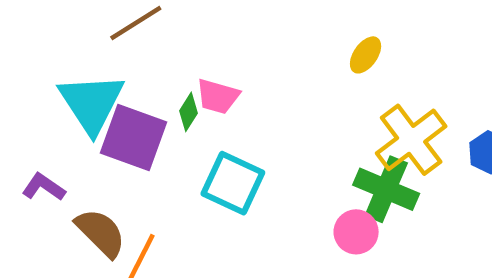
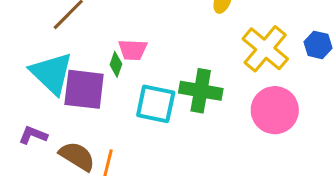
green cross: (386, 189) -> (201, 91), moved
pink circle: (356, 232) -> (275, 110), moved, size x1.6

